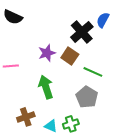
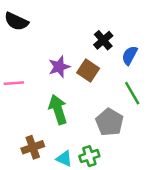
blue semicircle: (103, 20) -> (130, 55), moved
black cross: (82, 32) -> (103, 40), size x0.7
green line: (93, 72) -> (132, 93), moved, turned 36

